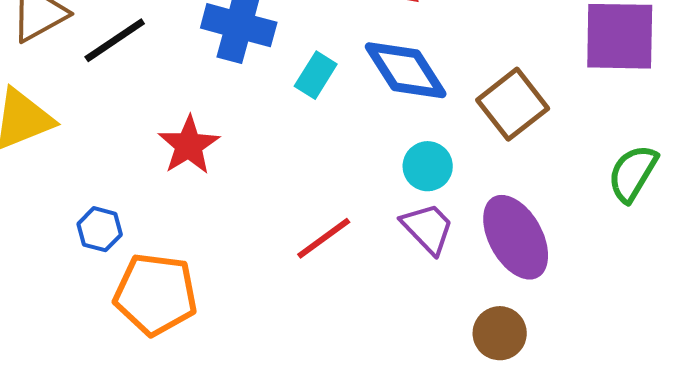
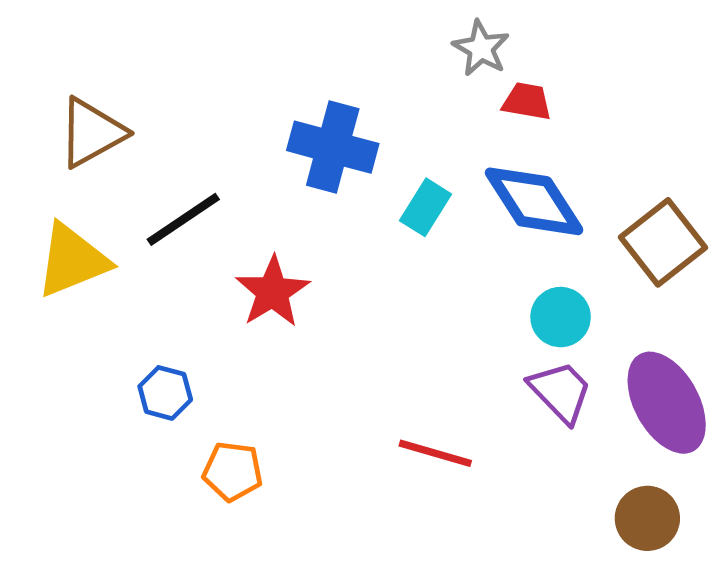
black line: (115, 40) -> (183, 219), moved
red line: (324, 238) -> (435, 453), moved, turned 52
orange pentagon: (156, 294) -> (233, 471), size x0.6

